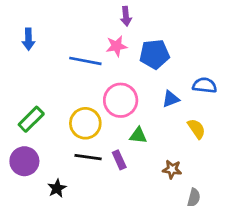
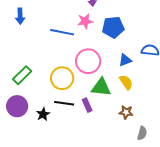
yellow semicircle: (196, 129) -> (126, 82), moved
green triangle: (138, 135) -> (101, 87), size x1.5
black star: (57, 188) -> (43, 114), moved

